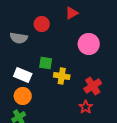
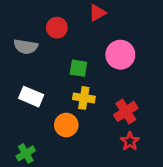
green square: (46, 63) -> (78, 68), moved
orange circle: (23, 96) -> (66, 125), moved
red star: (86, 107) -> (130, 141), moved

